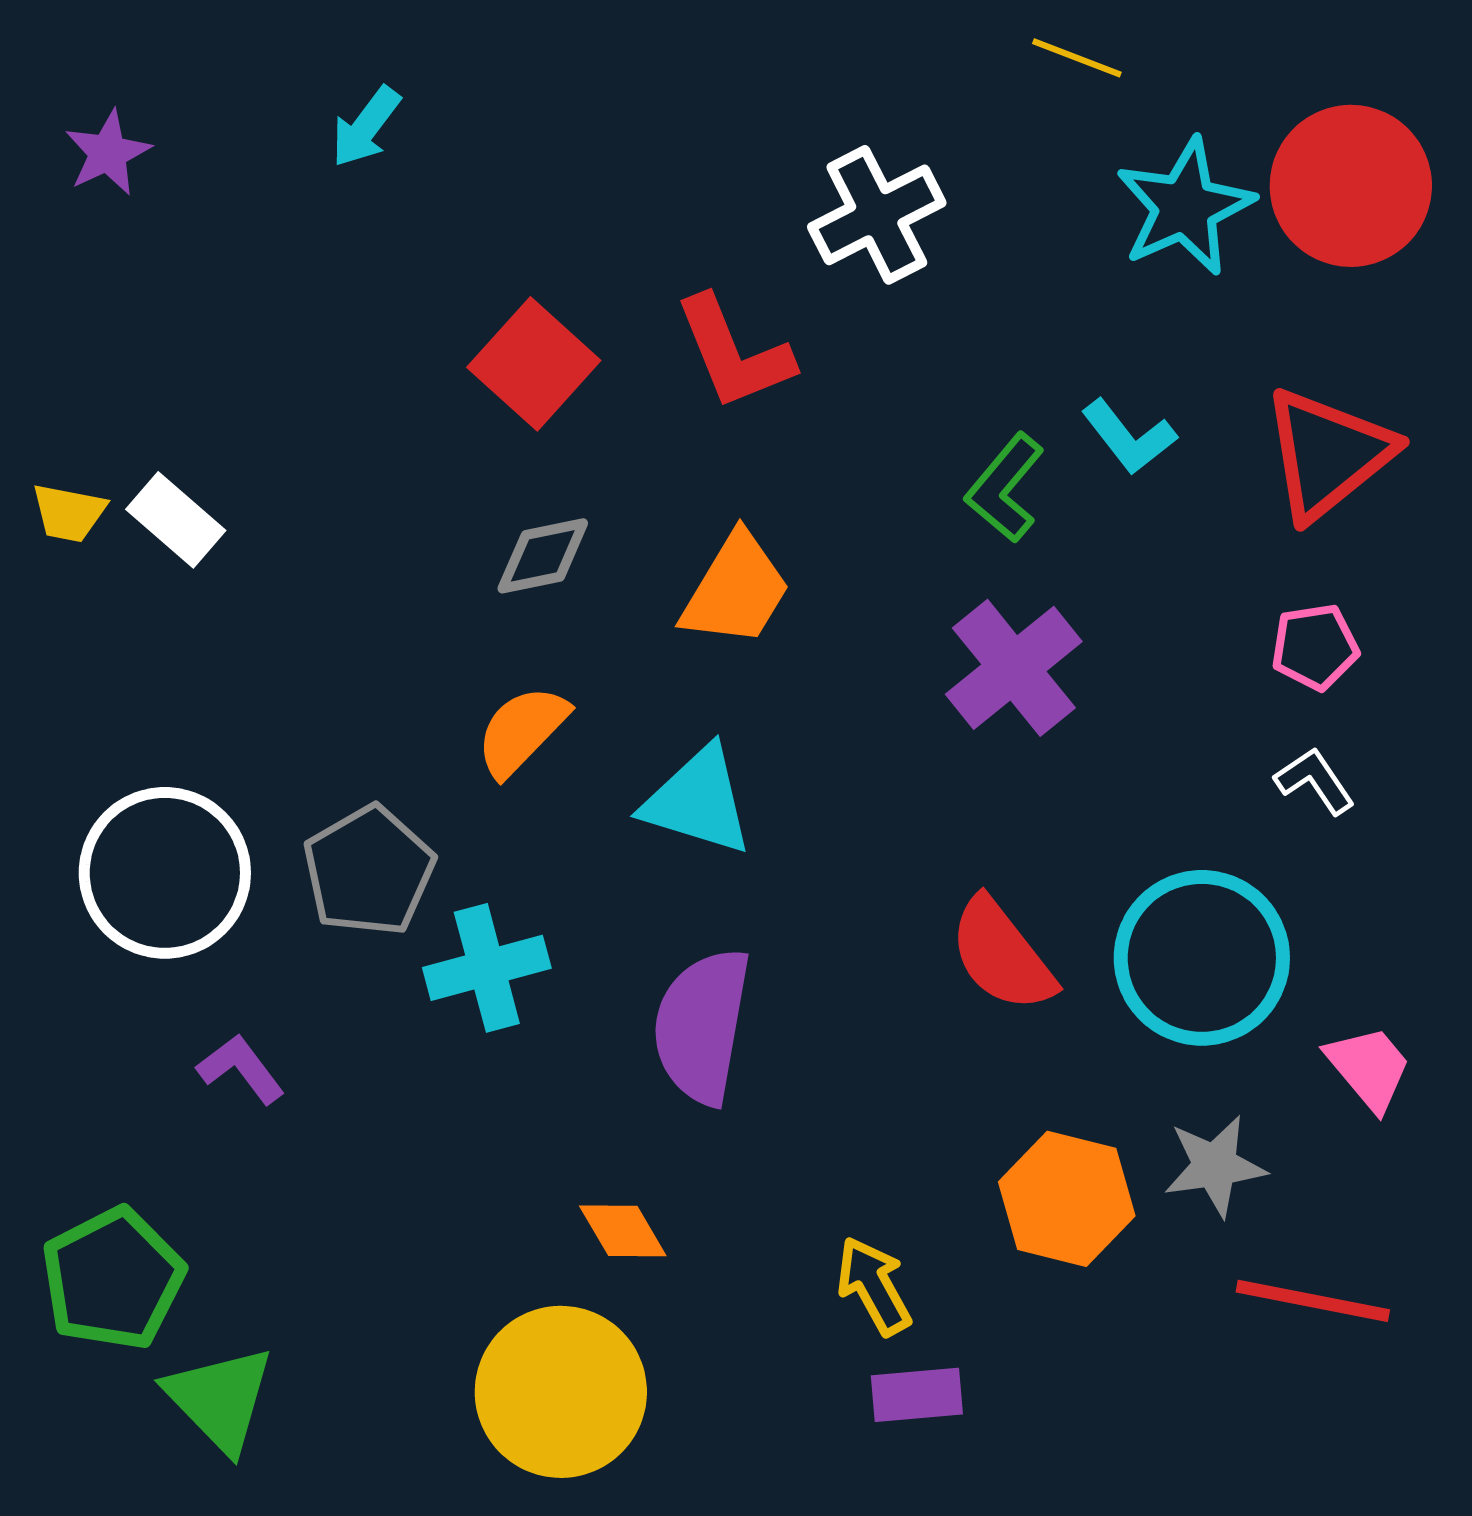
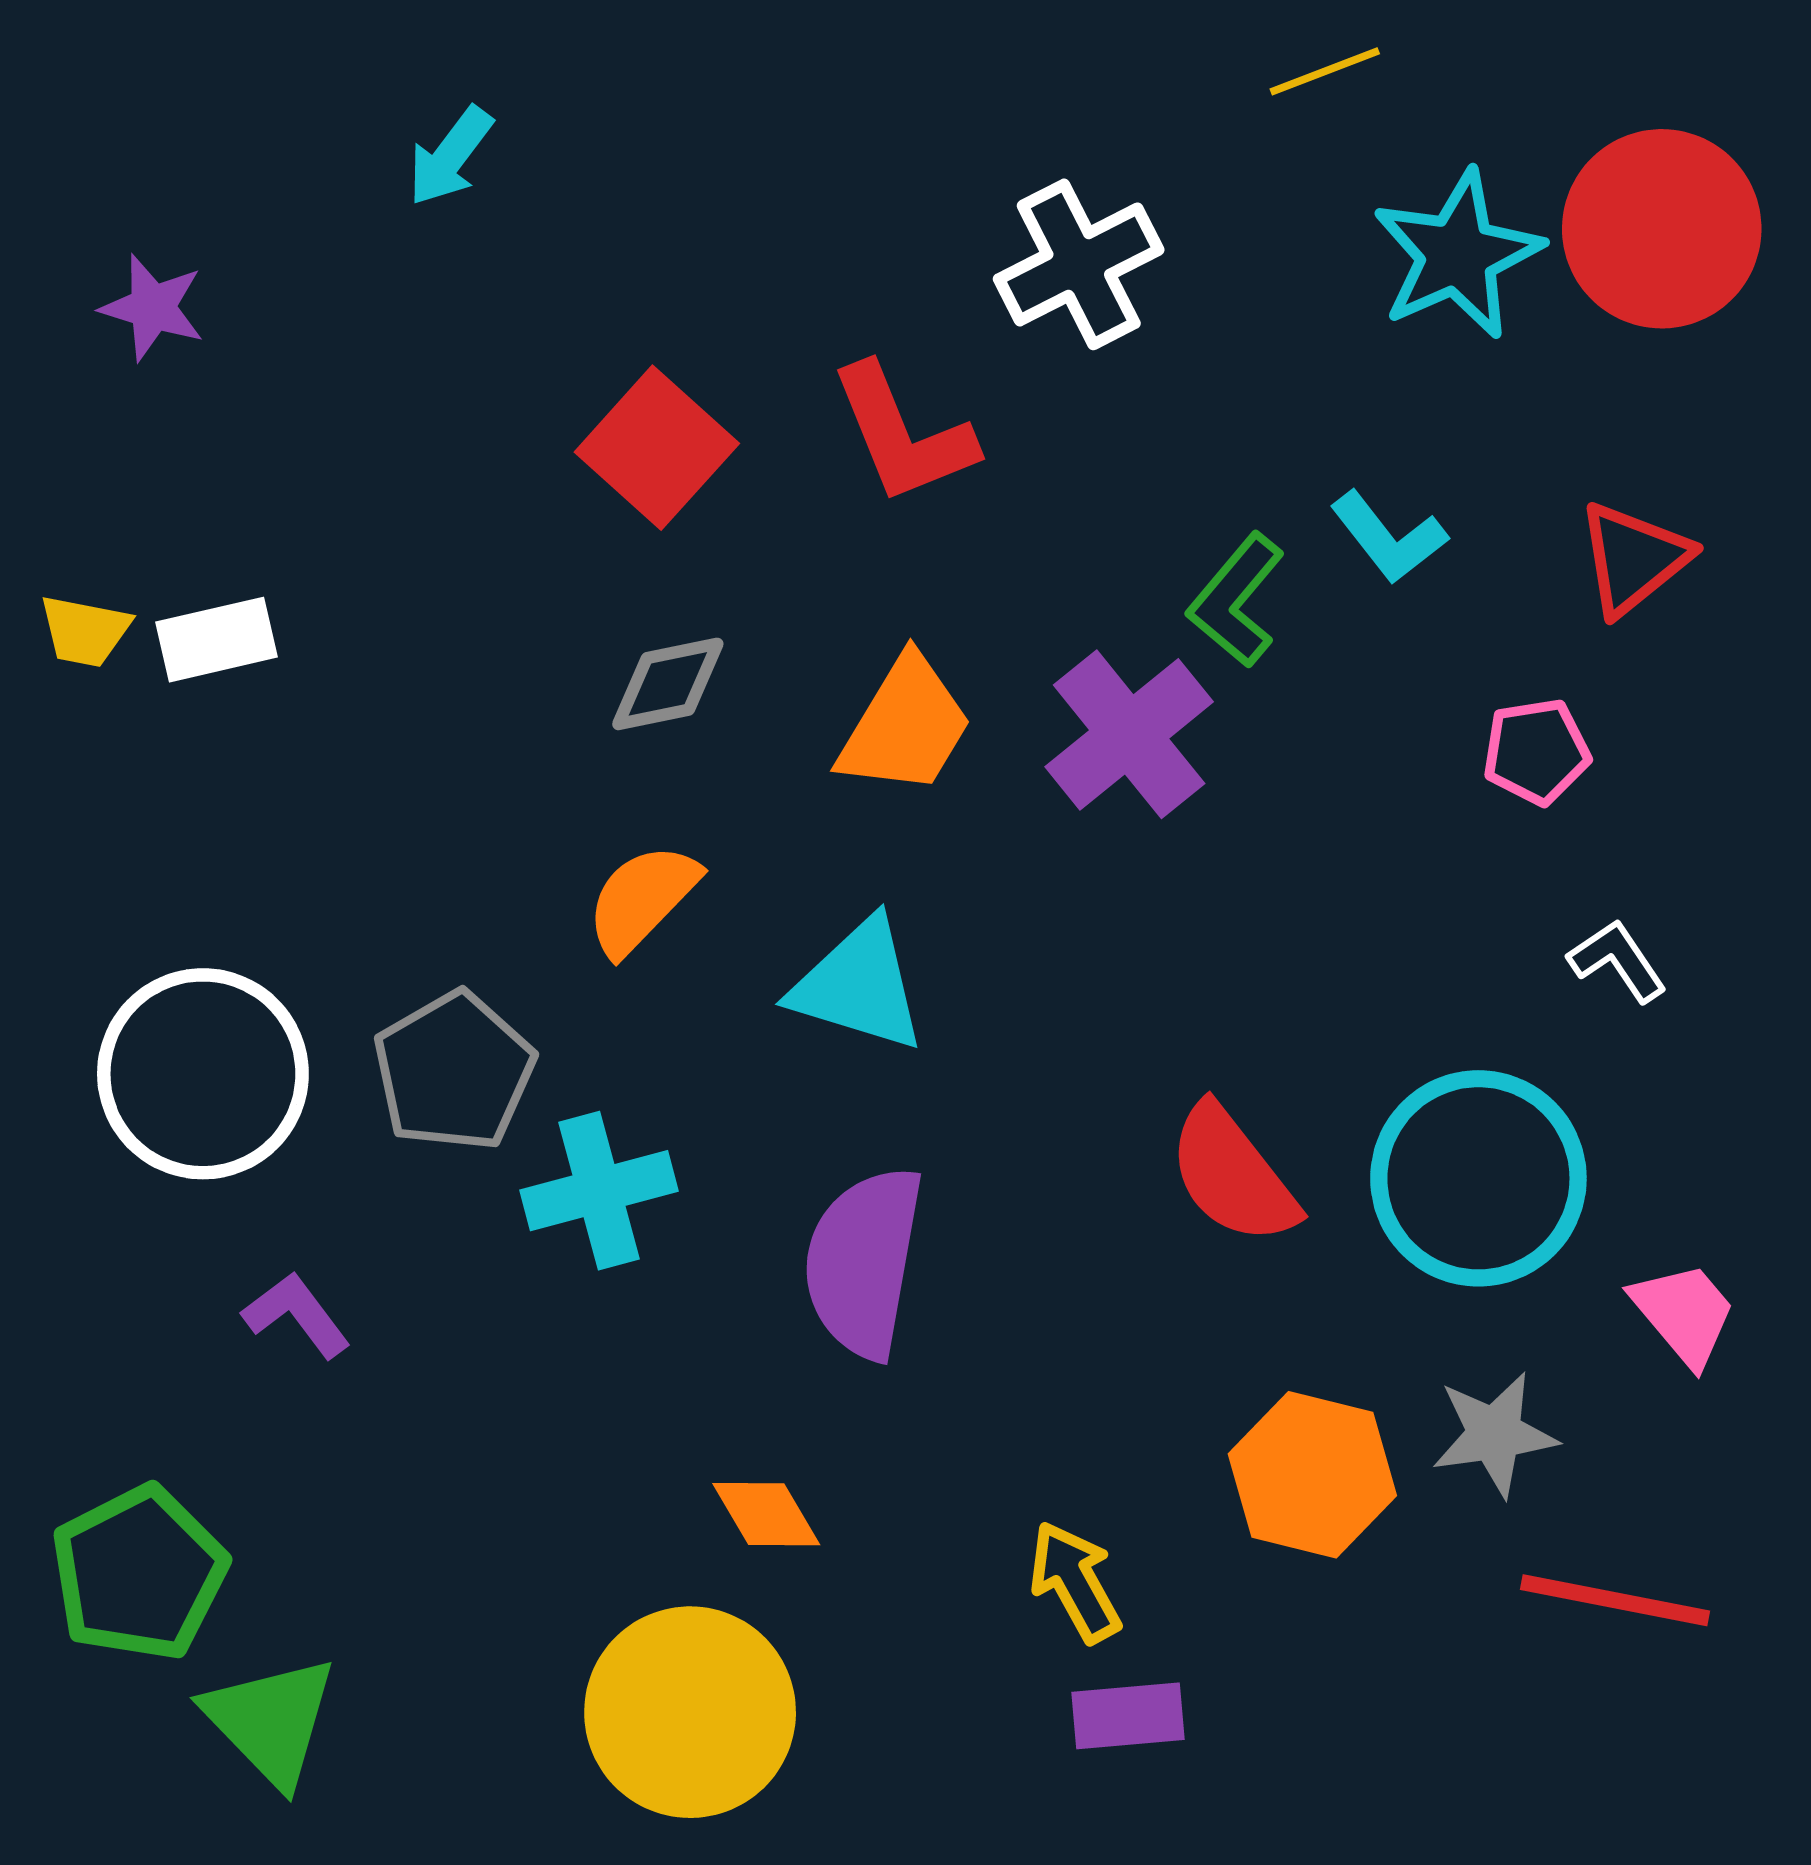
yellow line: (1077, 58) -> (1325, 71), turned -42
purple star: (108, 153) -> (153, 308), moved, turned -30
red triangle: (1328, 454) -> (1633, 558), size x0.7
white rectangle: (176, 520) -> (216, 640), turned -54
pink pentagon: (1315, 647) -> (1536, 752), moved
purple cross: (1014, 668) -> (1129, 734), moved

